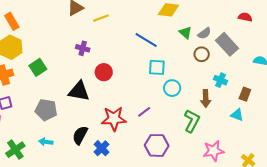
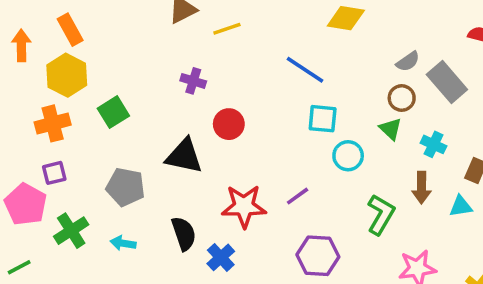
green triangle: (185, 33) -> (391, 129), moved
brown arrow: (206, 98) -> (422, 188), moved
cyan triangle: (237, 115) -> (461, 206), turned -32
black semicircle: (80, 135) -> (184, 234), turned 132
green cross: (15, 150) -> (71, 231), moved

